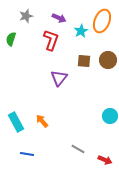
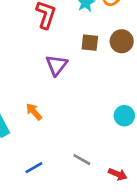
orange arrow: (42, 121) -> (34, 112), moved
blue line: (27, 154) -> (34, 168), moved, turned -40

